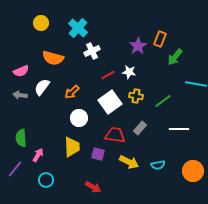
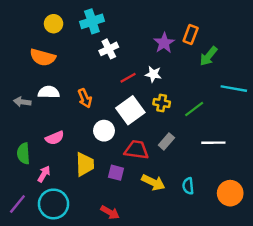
yellow circle: (41, 23) -> (54, 24), moved
cyan cross: (78, 28) -> (92, 21), turned 30
orange semicircle: (53, 58) -> (43, 57), moved
pink semicircle: (21, 71) -> (55, 138), moved
white semicircle: (42, 87) -> (49, 92), turned 54
orange arrow: (72, 92) -> (85, 98), turned -70
white circle: (79, 118) -> (104, 131), moved
cyan semicircle: (158, 165) -> (188, 186), turned 96
purple line: (15, 169) -> (17, 204), moved
cyan circle: (46, 180) -> (54, 204), size x1.6

